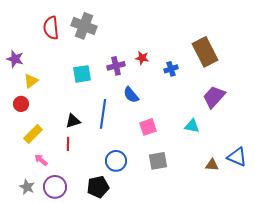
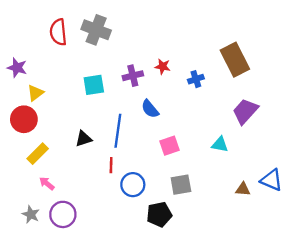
red circle: (21, 104) -> (24, 119), size x1.5
red line: (68, 144) -> (111, 165), moved
black pentagon: (98, 187) -> (159, 214), moved

